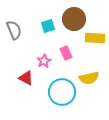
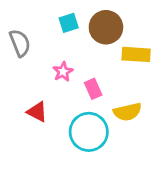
cyan square: (48, 26) -> (69, 23), moved
pink rectangle: (66, 53) -> (93, 89), moved
pink star: (44, 61) -> (63, 72), moved

